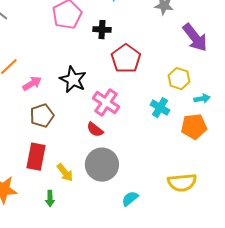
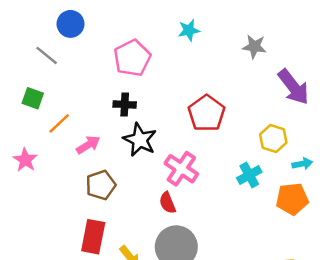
black cross: (102, 30) -> (125, 105), moved
cyan cross: (160, 108) -> (249, 175), turned 30
red semicircle: (95, 130) -> (167, 203), turned 30

